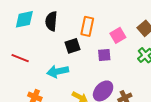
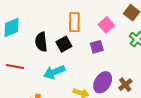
black semicircle: (51, 21) -> (41, 42), moved

